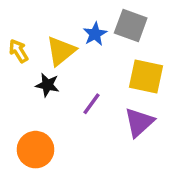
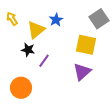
gray square: (131, 25) -> (99, 19), moved, turned 36
yellow arrow: (19, 51) -> (12, 19), moved
purple line: (92, 104) -> (44, 61), moved

